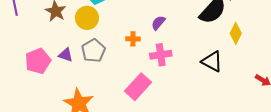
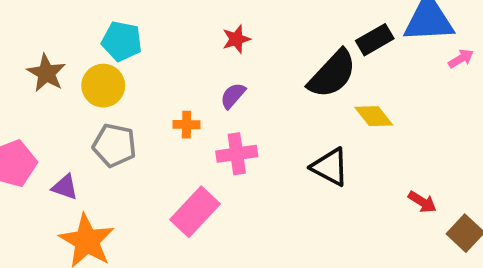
yellow diamond: (236, 33) -> (374, 116), turned -65
gray pentagon: (93, 51) -> (114, 145), turned -30
purple triangle: (66, 55) -> (65, 187), moved

